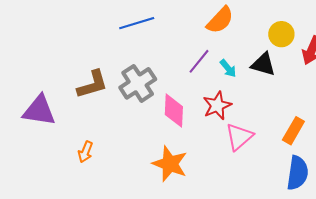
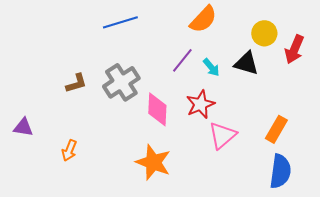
brown L-shape: (92, 84) -> (76, 83), size x0.7
purple triangle: (39, 111) -> (23, 127), moved, size x0.6

